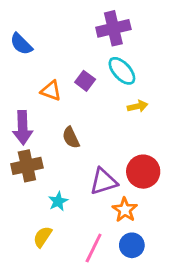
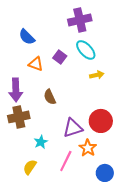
blue semicircle: (21, 44) -> (27, 37), moved
blue circle: (132, 245) -> (105, 173), moved
pink line: (94, 248) -> (66, 161), moved

